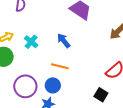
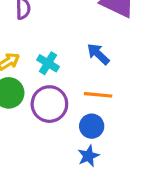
purple circle: (25, 86) -> (49, 104), moved

